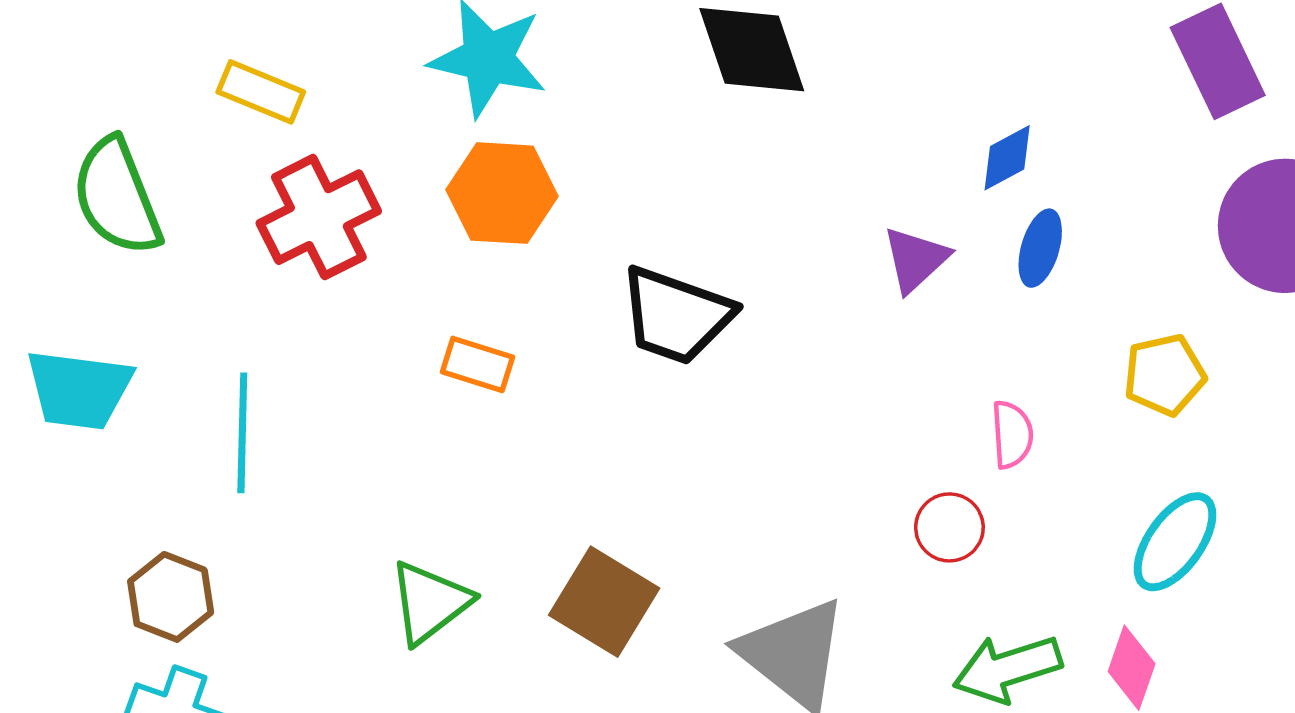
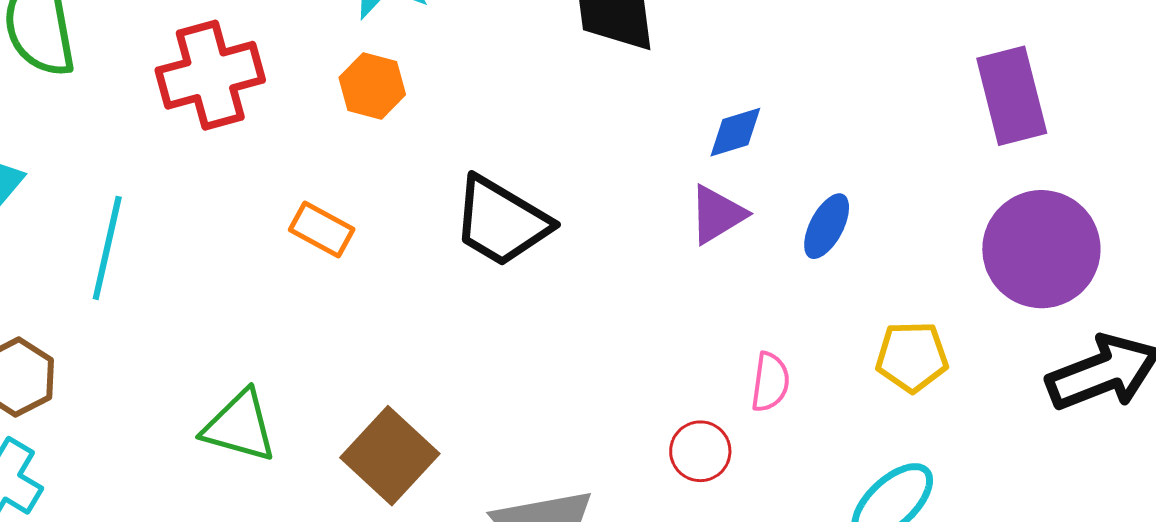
blue diamond: (1007, 158) -> (735, 132), moved
orange hexagon: (502, 193) -> (372, 86), size x0.7
green triangle: (430, 602) -> (239, 426), turned 42

